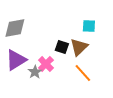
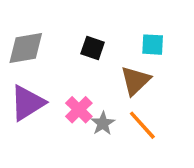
black square: (62, 47) -> (93, 48), moved
gray star: (35, 72) -> (103, 123), moved

